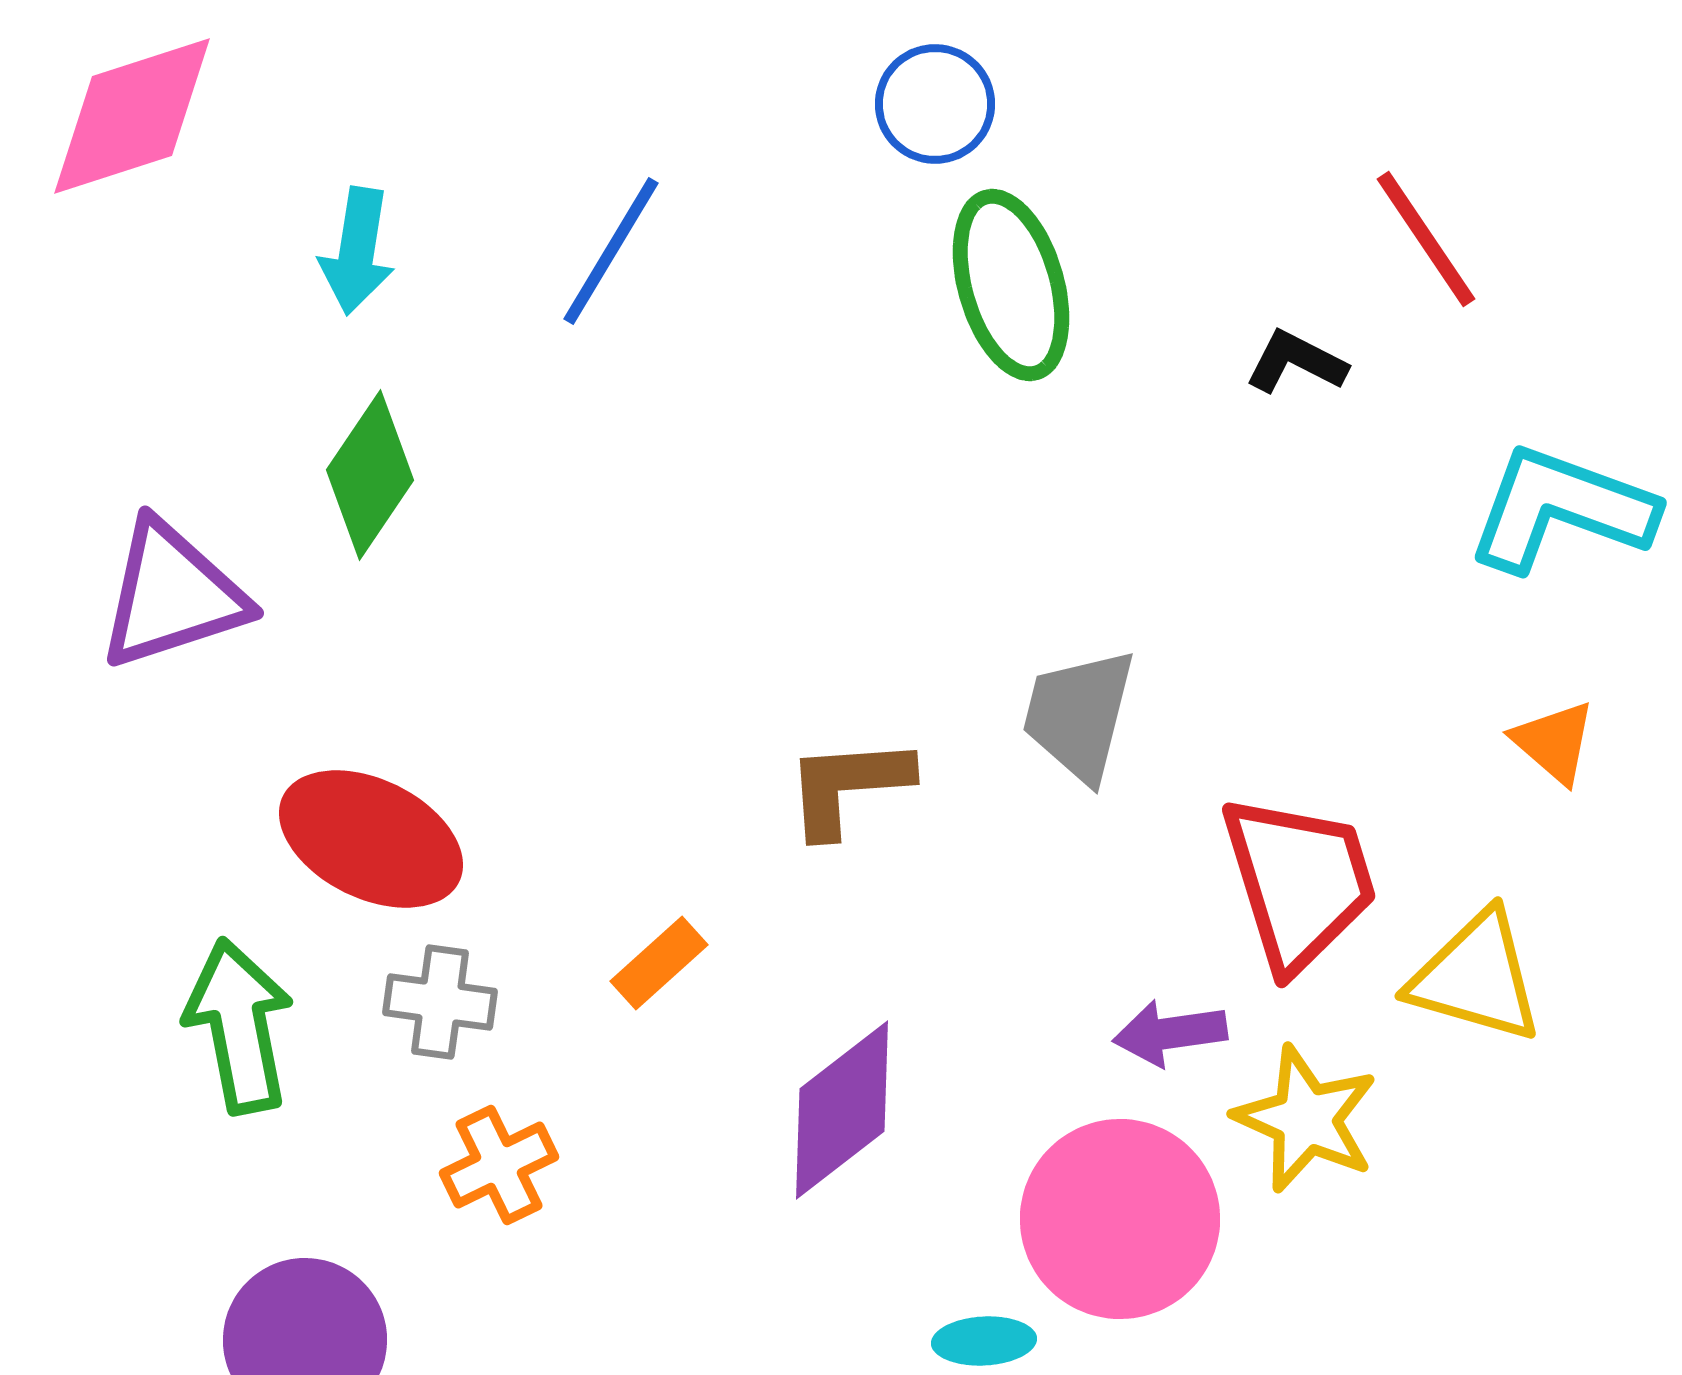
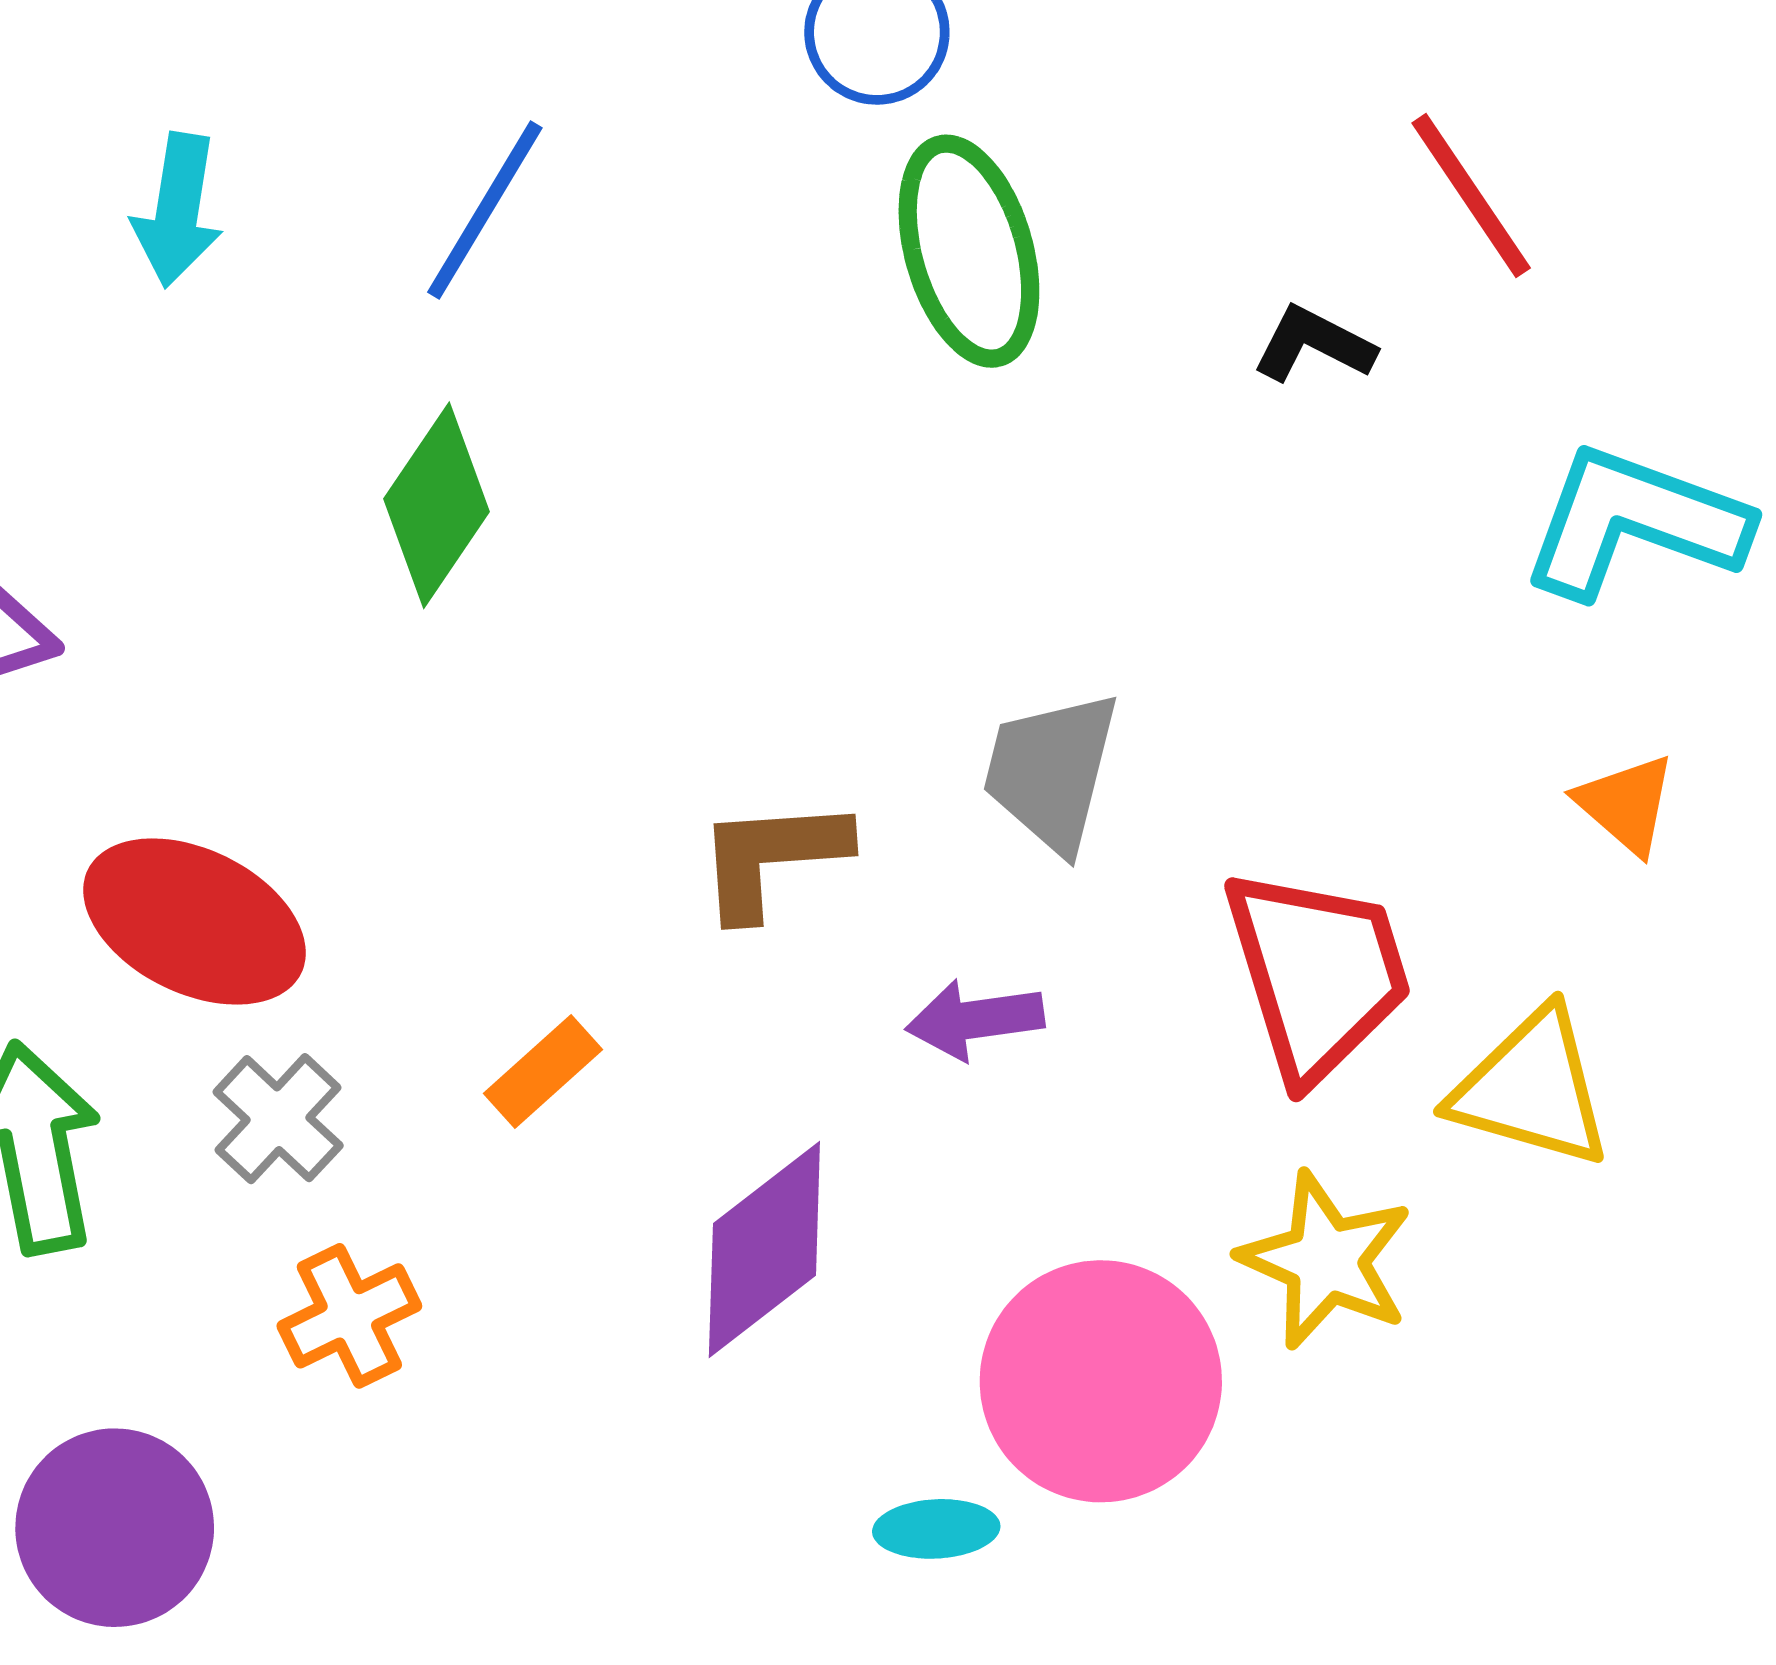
green diamond: (370, 475) -> (437, 505), moved
gray cross: (440, 1002) -> (278, 1119), turned 35
purple arrow: (1170, 1033) -> (975, 1020), moved

